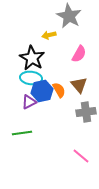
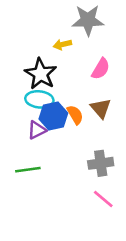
gray star: (69, 16) -> (88, 20), turned -30
gray cross: (86, 112) -> (101, 163), moved

